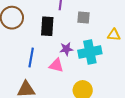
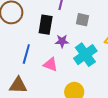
purple star: (66, 49) -> (62, 41), moved
cyan cross: (90, 52) -> (85, 55), turned -30

